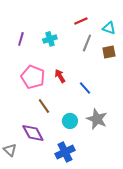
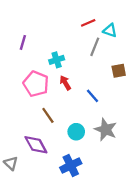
cyan triangle: (109, 28) -> (110, 30), moved
cyan cross: (50, 39) -> (57, 60), moved
brown square: (109, 52) -> (119, 71), moved

